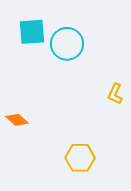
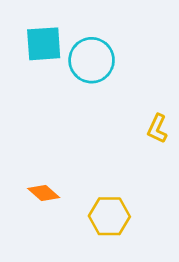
orange diamond: (17, 120) -> (44, 193), moved

